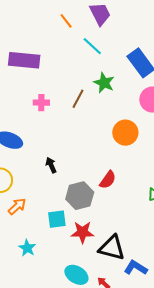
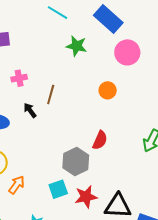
brown line: (78, 99) -> (51, 94), moved
orange circle: (125, 133) -> (108, 90), size x0.7
black arrow: (51, 165) -> (30, 110), moved

